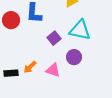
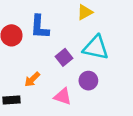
orange arrow: (30, 67) -> (32, 79), moved

